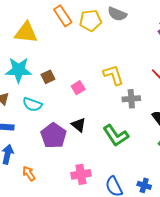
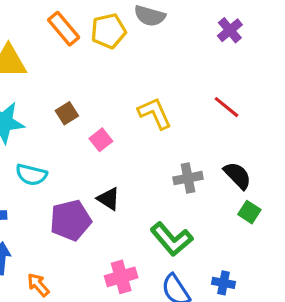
brown square: (48, 77) -> (67, 113), moved
gray cross: (131, 99) -> (188, 178), moved
green L-shape: (116, 135) -> (172, 239), moved
purple pentagon: (53, 136) -> (71, 220), turned 30

